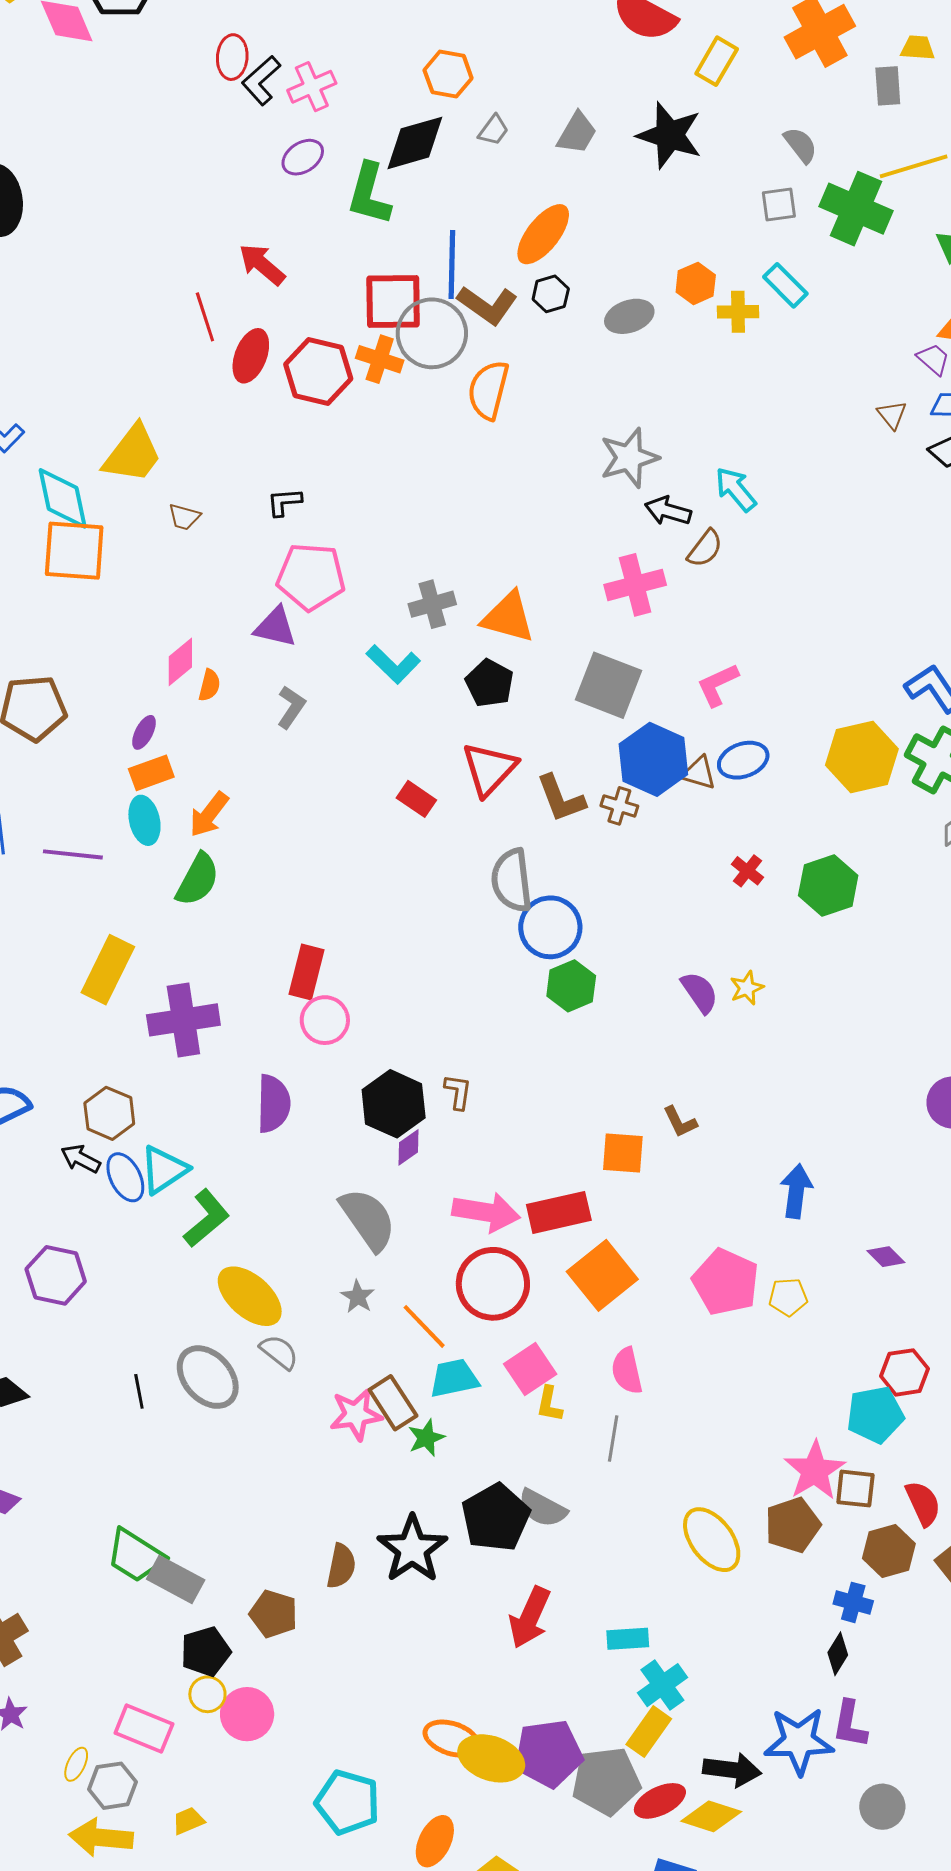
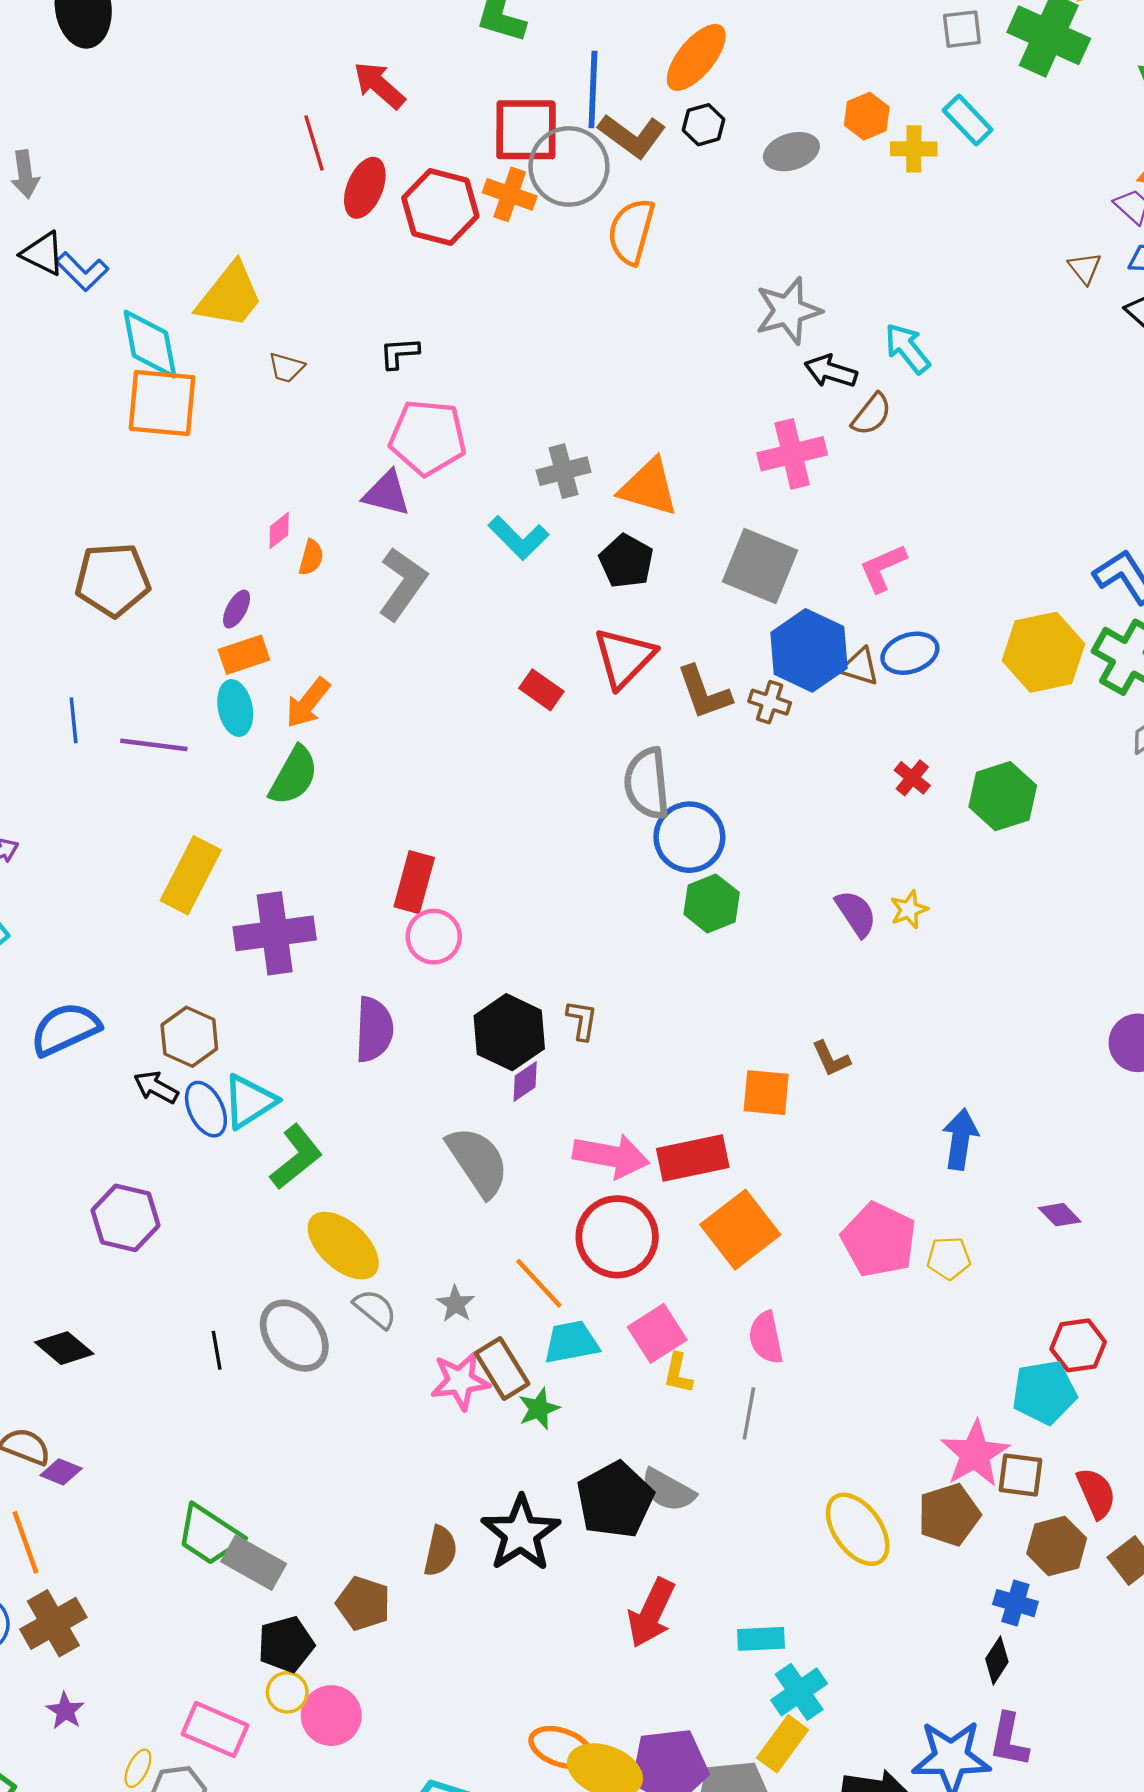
pink diamond: (180, 662) -> (279, 531), size x0.7
gray L-shape: (291, 707) -> (403, 584), size x1.5
gray star: (358, 1297) -> (456, 1304), moved

